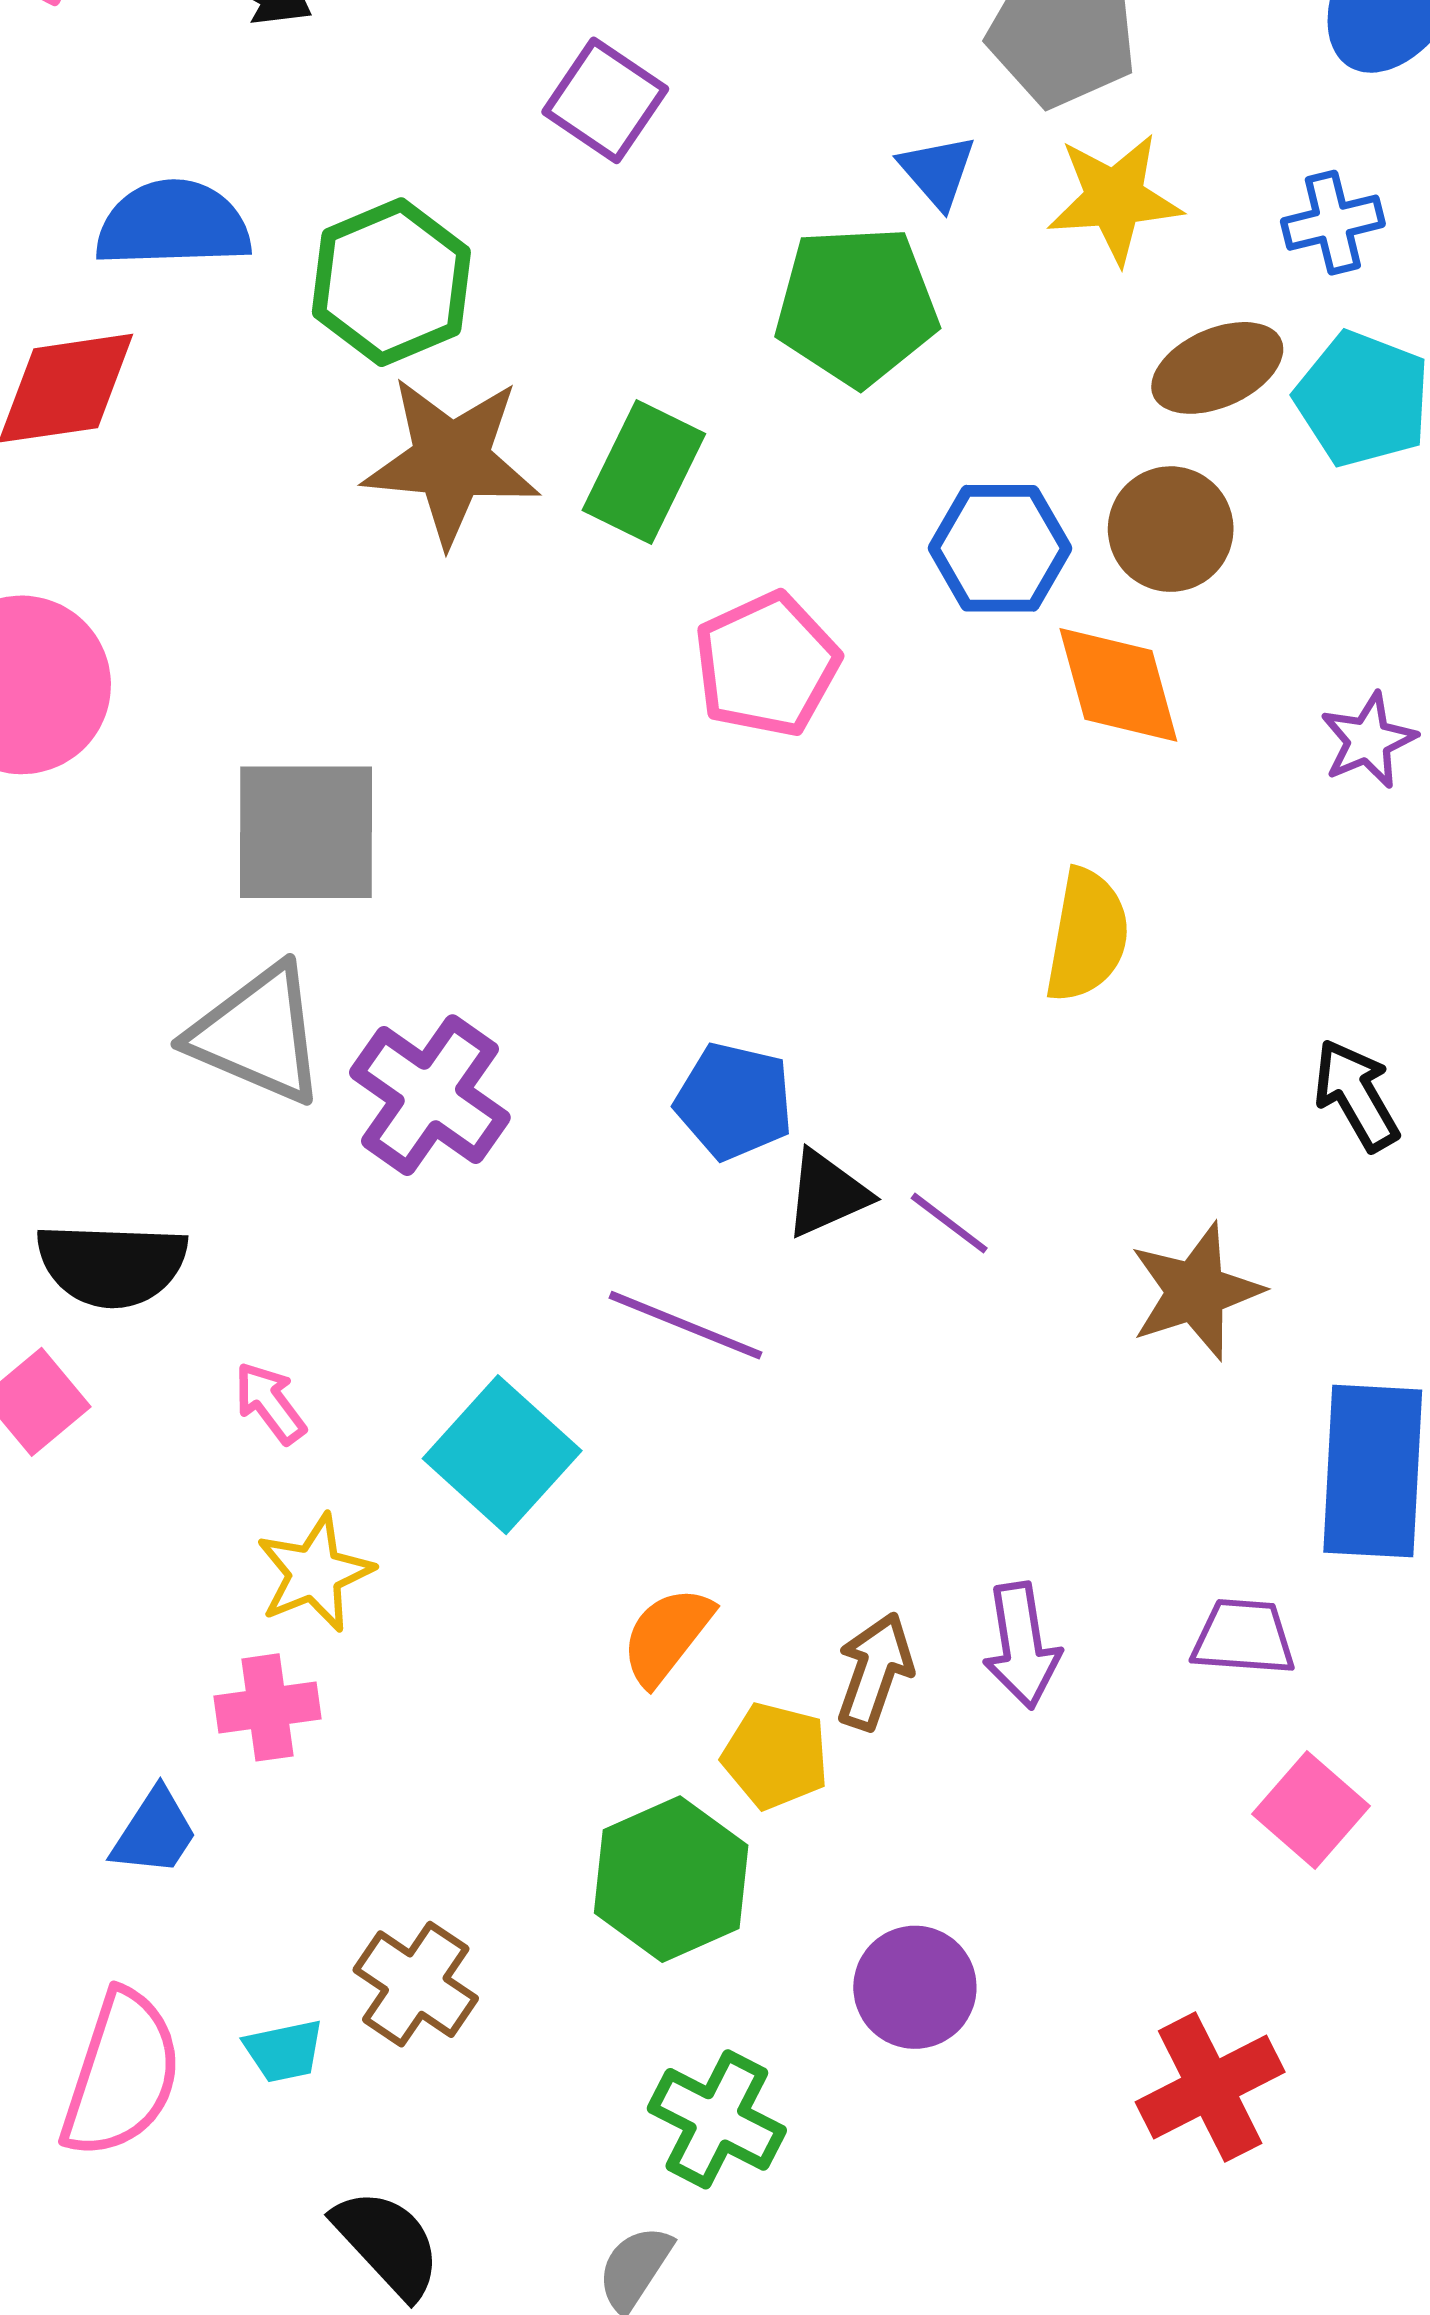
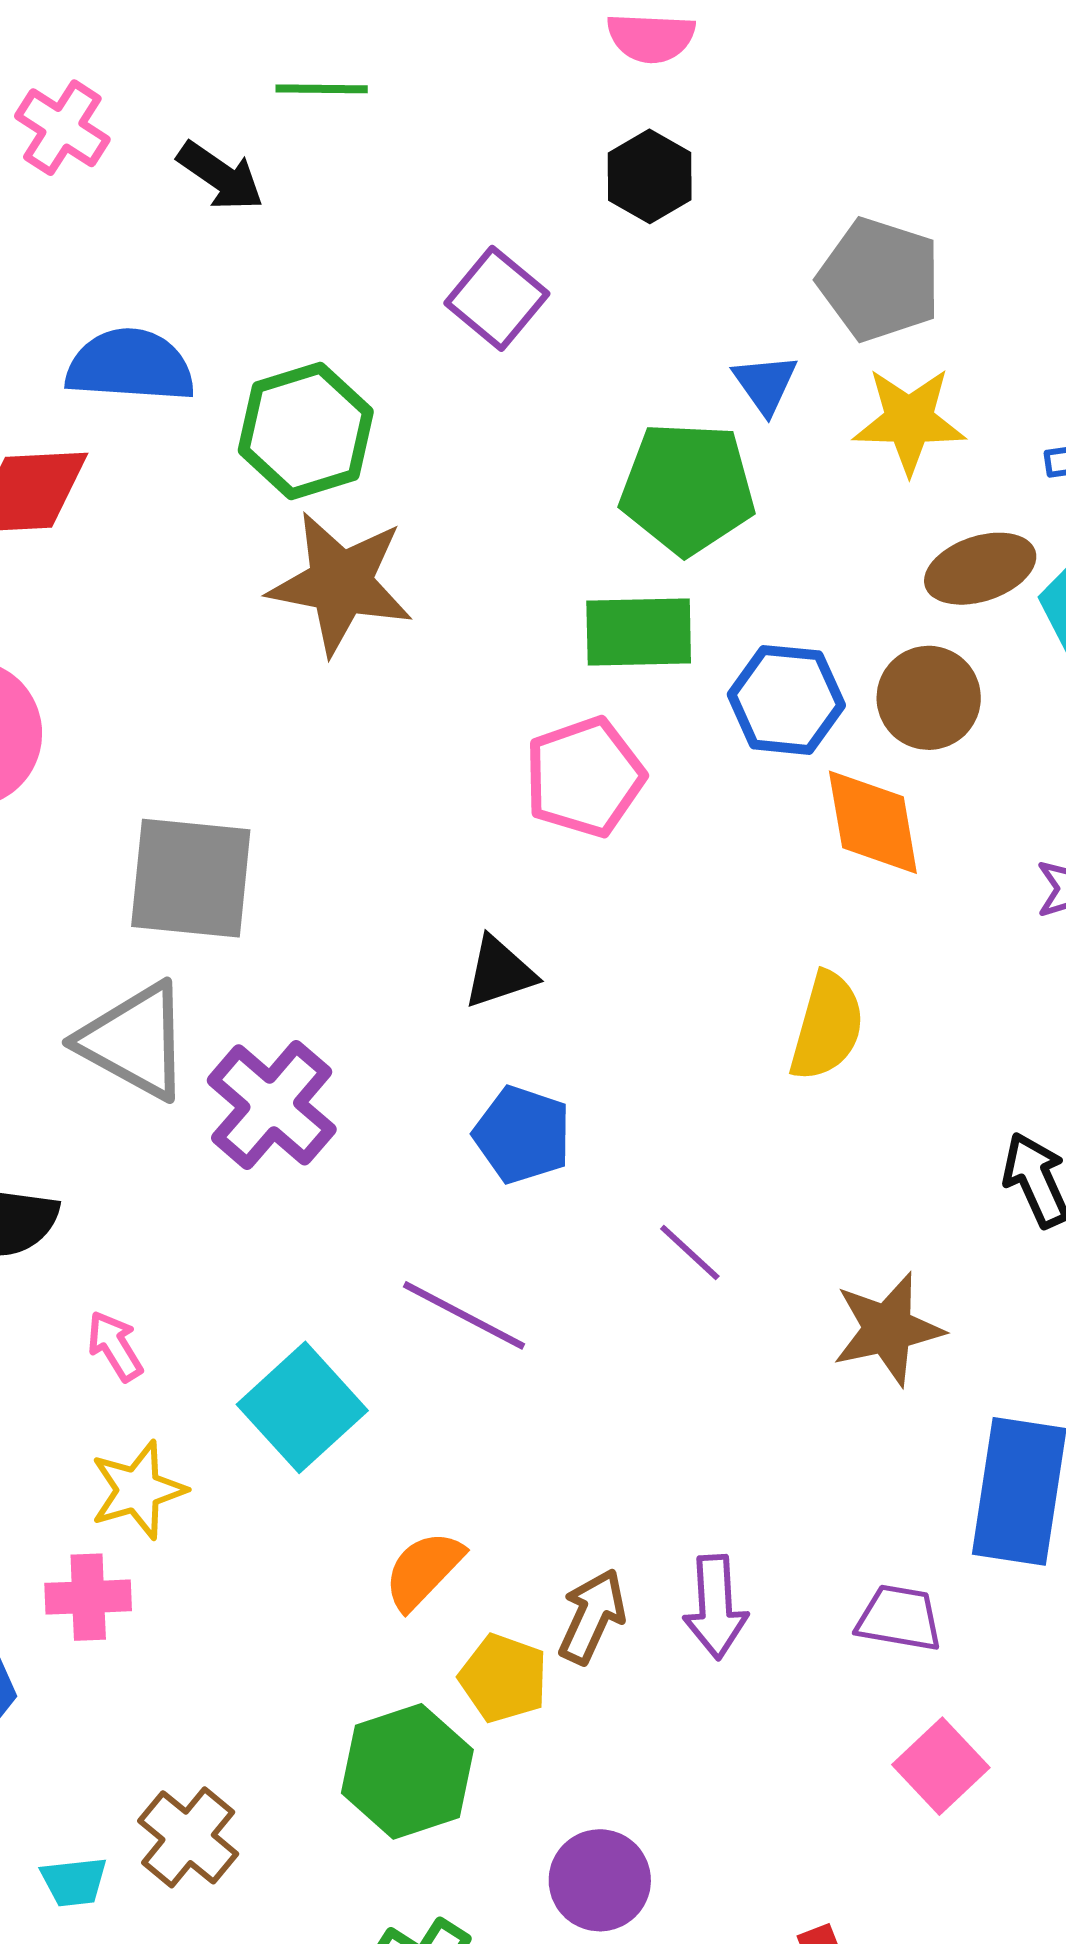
green rectangle: (644, 472) -> (639, 632), moved, turned 57
black triangle: (827, 1194) -> (499, 972), moved

